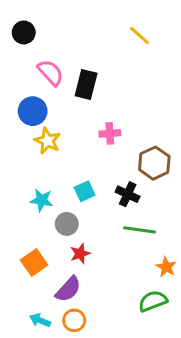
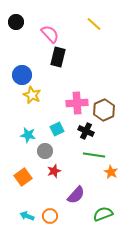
pink semicircle: (50, 73) -> (50, 34), moved
pink cross: (110, 133) -> (77, 103), moved, size x1.5
orange star: (166, 267) -> (111, 172), moved
purple semicircle: (68, 289) -> (76, 195), moved
green semicircle: (153, 301) -> (103, 214), moved

